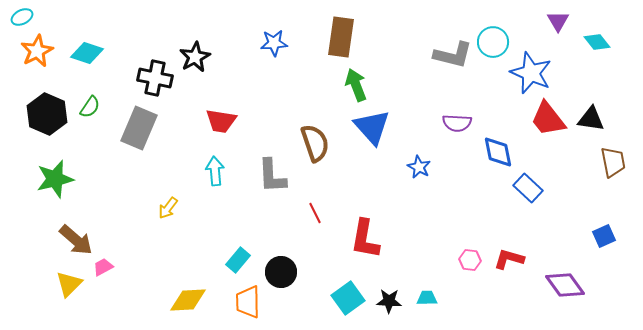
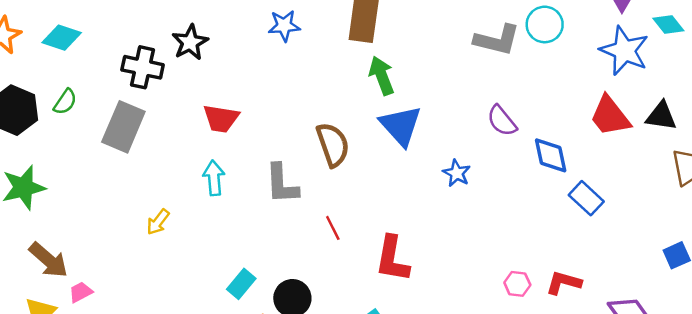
blue star: (531, 73) -> (624, 51), moved
purple semicircle: (457, 123) -> (502, 121), turned 48

